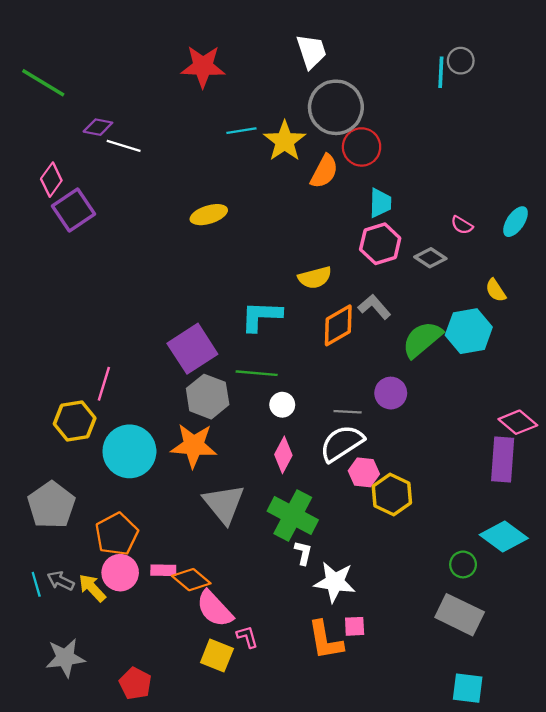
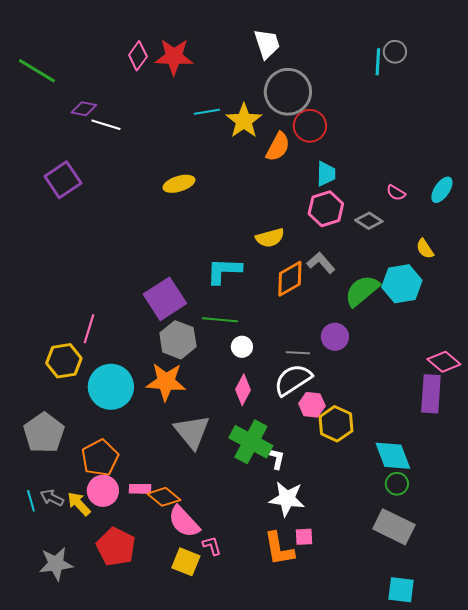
pink diamond: (51, 180) -> (138, 56), moved
cyan diamond: (504, 536) -> (393, 456), moved, turned 33
white L-shape: (303, 553) -> (277, 459), moved
red pentagon: (135, 683) -> (116, 547), moved, size x1.4

